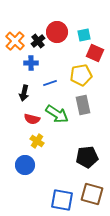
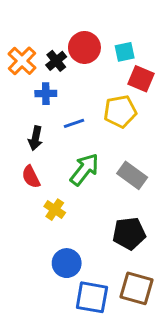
gray rectangle: (83, 105) -> (132, 175), moved, turned -42
green arrow: (57, 114) -> (84, 169), turned -85
red semicircle: (32, 119) -> (31, 177), moved, turned 49
blue circle: (25, 165) -> (67, 263), moved

